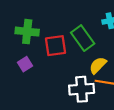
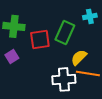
green rectangle: (83, 38) -> (65, 32), turned 60

